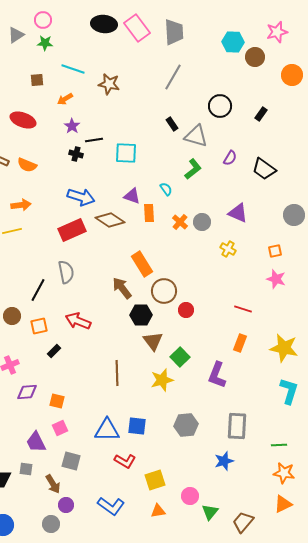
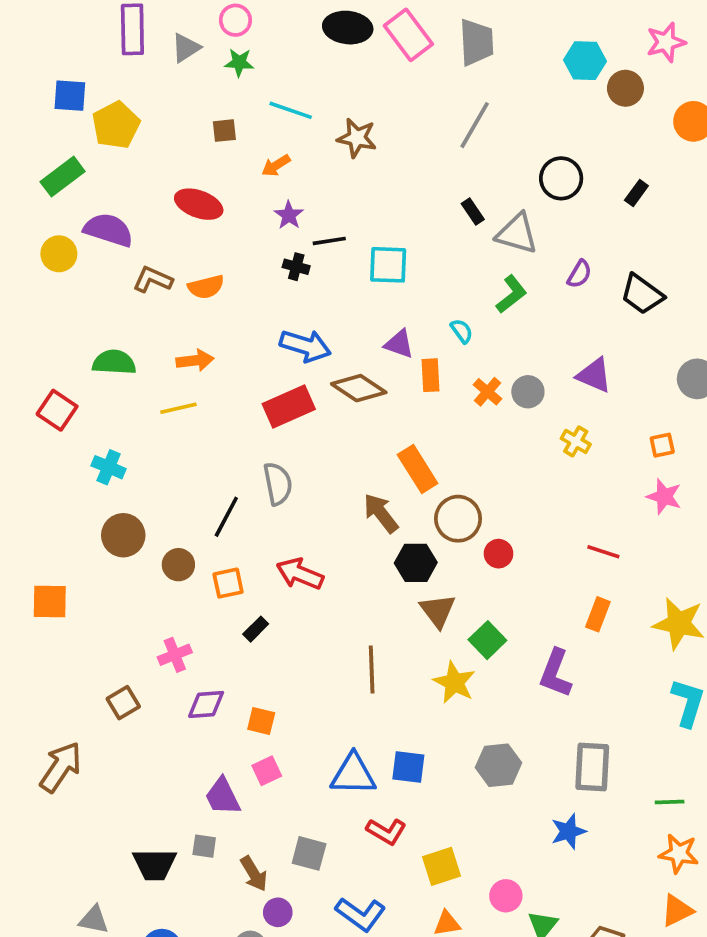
orange semicircle: (27, 165) -> (206, 287), turned -36
yellow star: (162, 380) -> (454, 682), turned -30
gray square: (71, 461) -> (309, 853), moved

